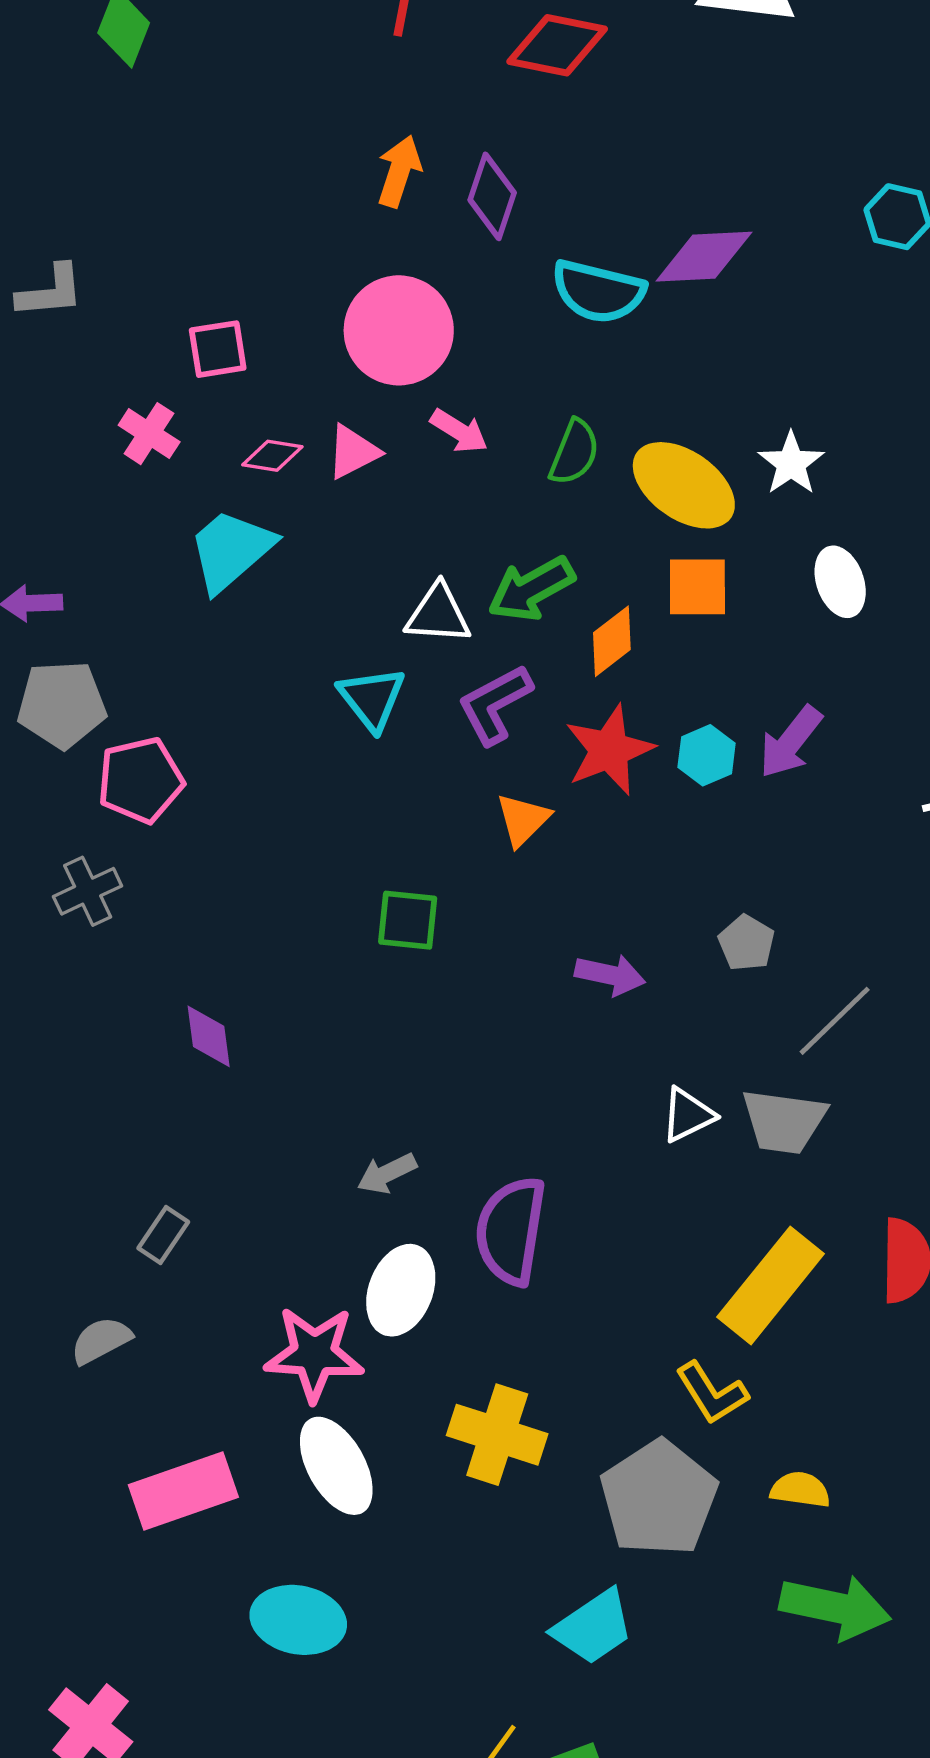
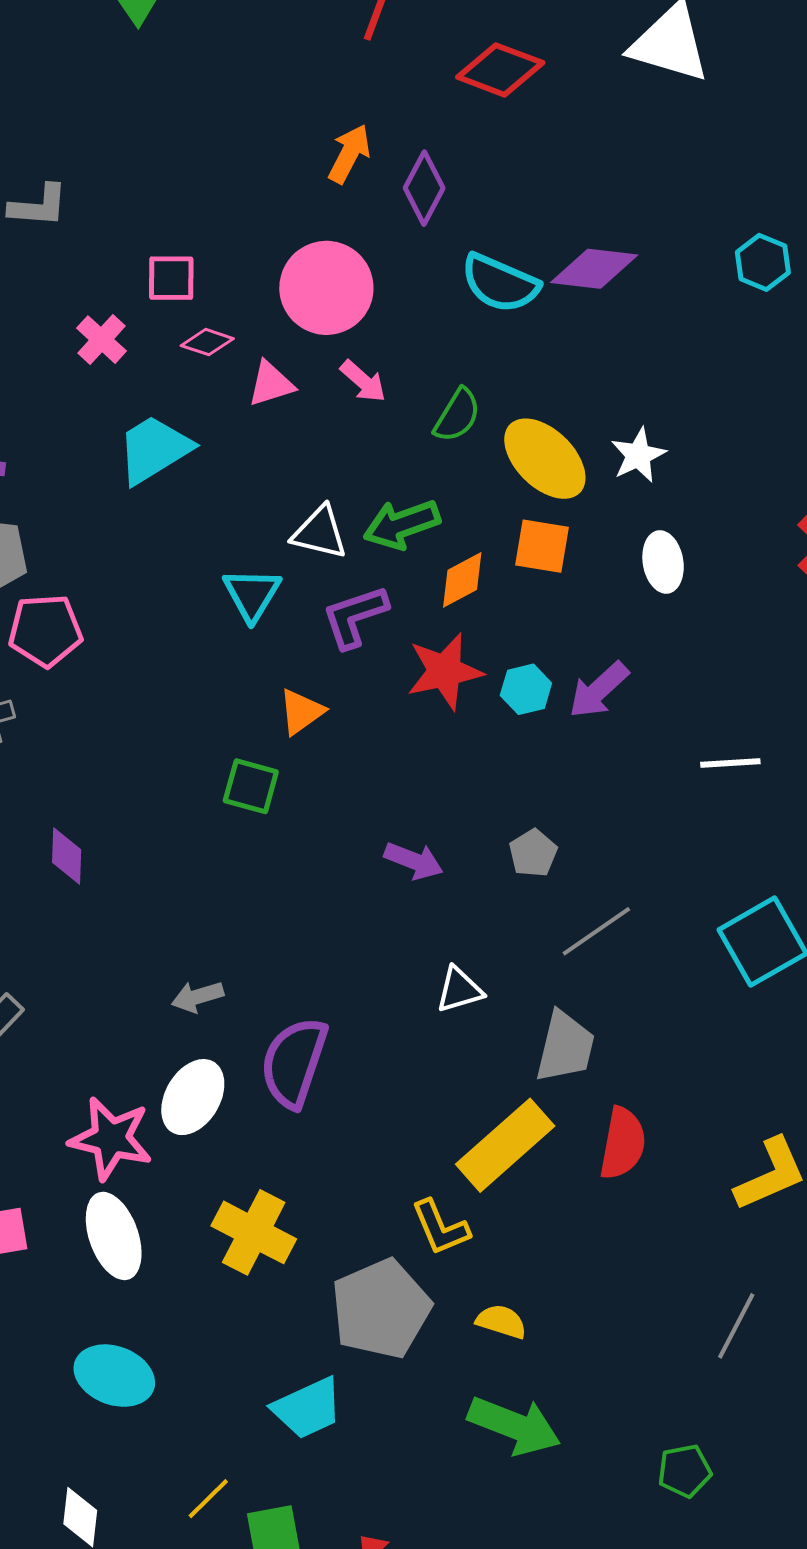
pink diamond: (272, 456) -> (207, 342), moved
orange triangle: (523, 820) -> (301, 712), moved
gray trapezoid: (784, 1121) -> (565, 1047), moved, turned -94
cyan ellipse: (298, 1620) -> (114, 1376), moved

